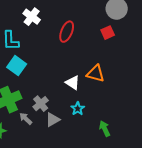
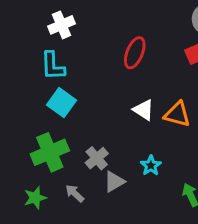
white cross: (32, 17) -> (62, 25), moved, turned 30
white triangle: (73, 83) -> (144, 110), moved
gray arrow: (26, 119) -> (75, 193), moved

